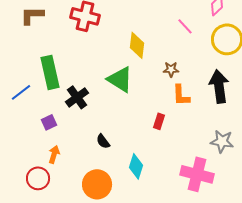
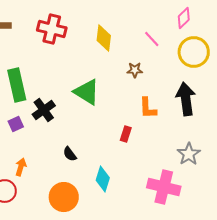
yellow diamond: (137, 45) -> (104, 38), moved
brown star: (171, 69) -> (135, 70), moved
purple square: (49, 122) -> (16, 124), moved
gray star: (222, 141) -> (189, 154), turned 30

